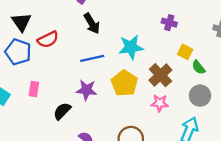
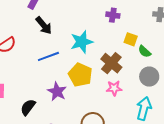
purple star: (86, 90) -> (57, 92), moved, turned 30

